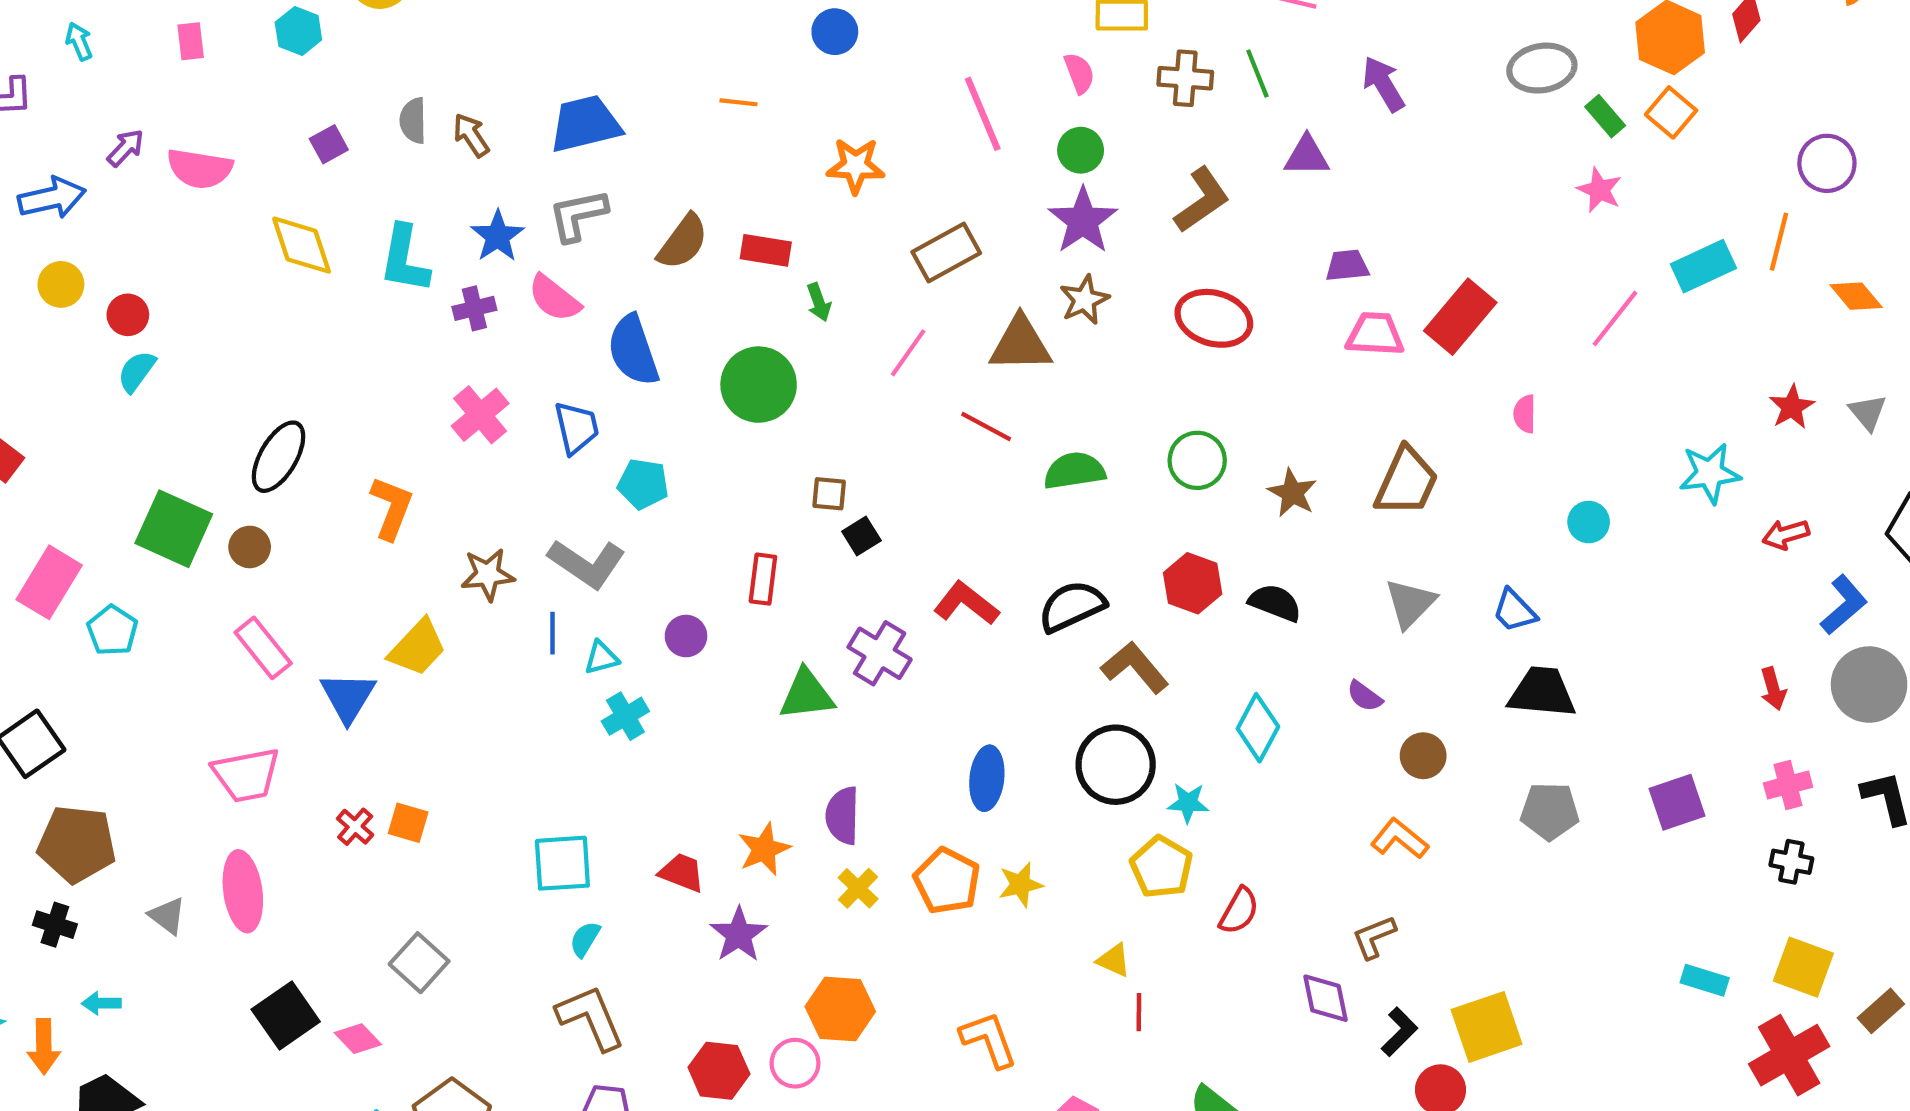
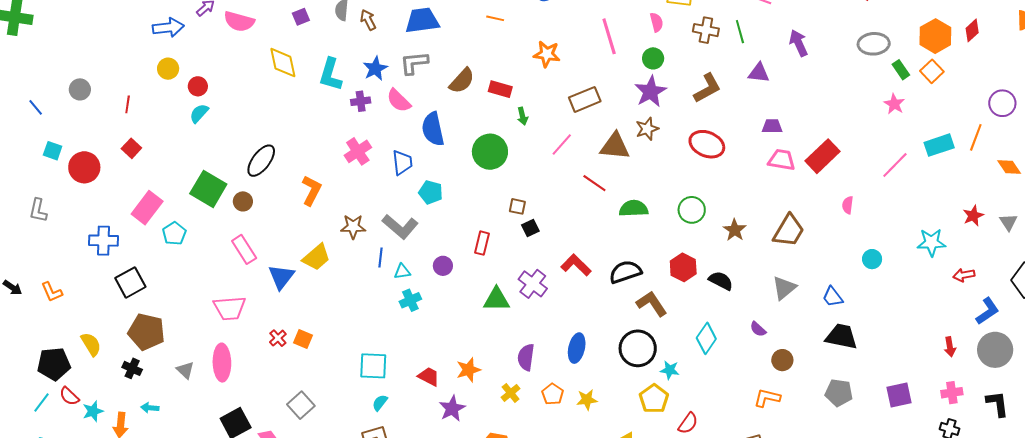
purple semicircle: (842, 816) -> (526, 357), moved
orange L-shape: (1400, 839) -> (767, 398), turned -32
orange pentagon: (947, 881) -> (553, 394), size x0.7

